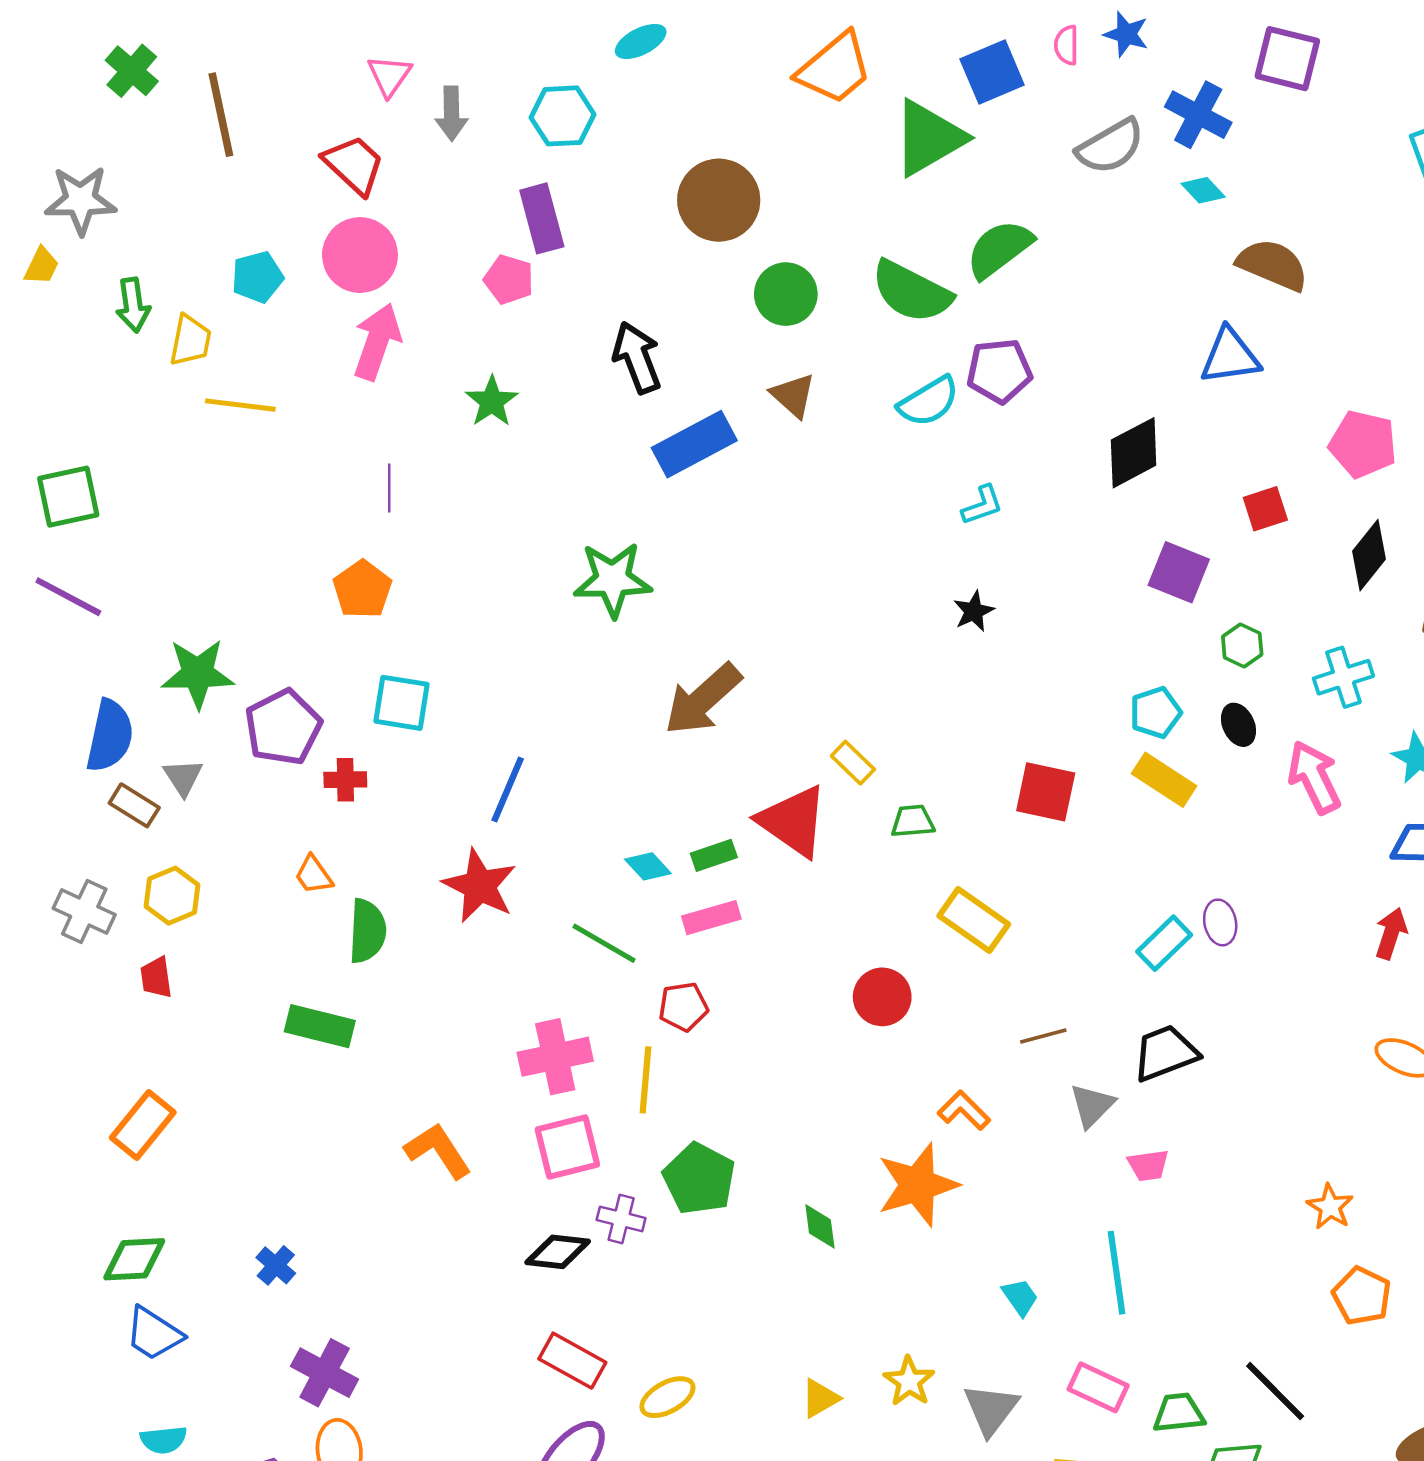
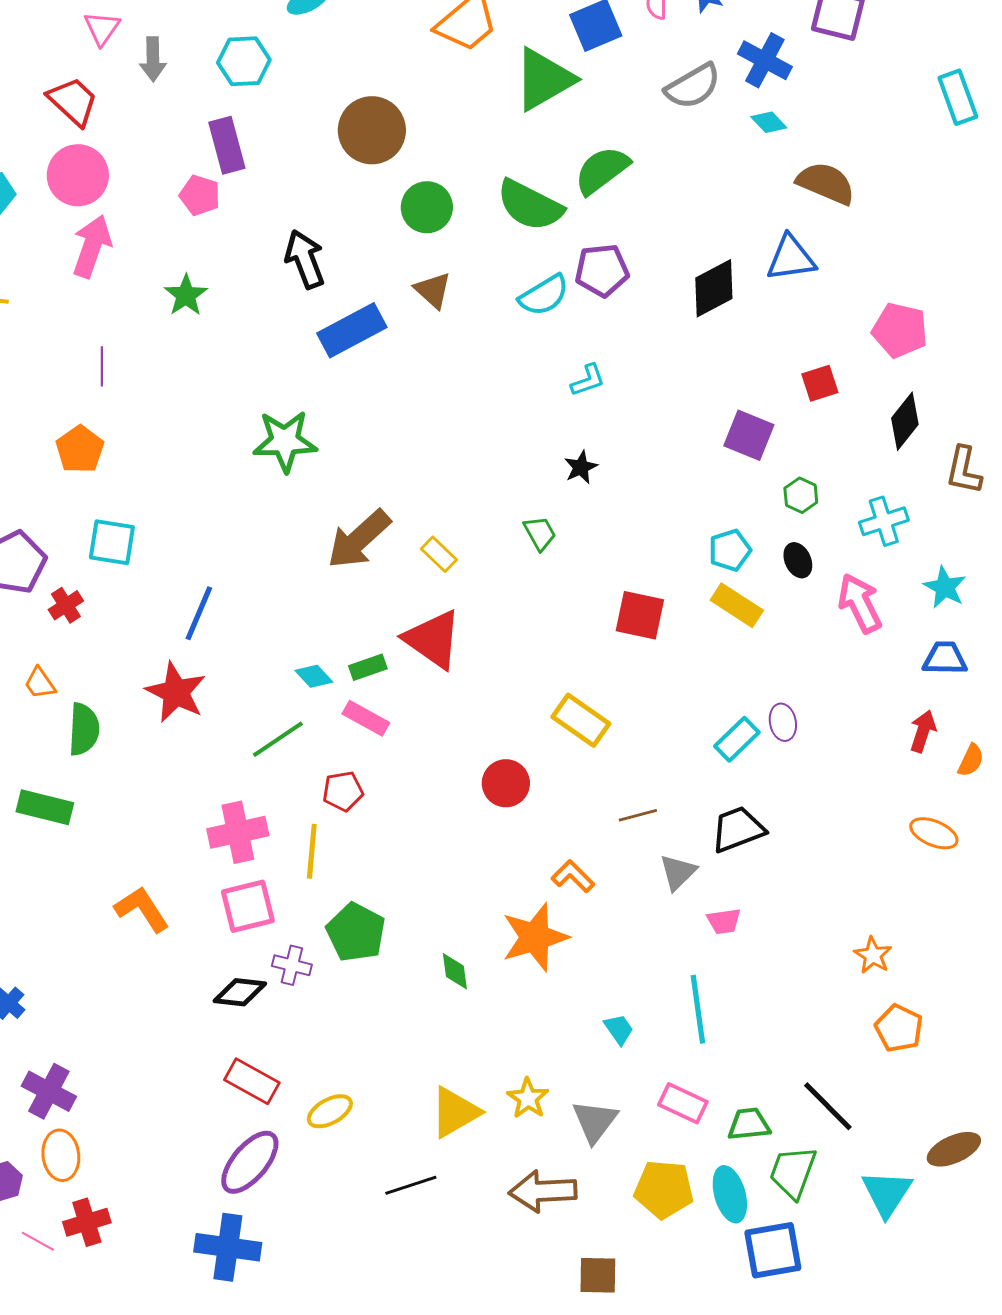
black diamond: (1134, 453) -> (714, 288), moved
yellow rectangle: (853, 763) -> (439, 554), moved
red cross: (345, 780) -> (66, 605), turned -32
green trapezoid: (913, 821) -> (540, 533), moved, turned 66
pink rectangle: (711, 918) -> (366, 718), turned 45
green line: (604, 943) -> (278, 739), turned -64
yellow triangle: (820, 1398) -> (455, 1112), size x1.6

